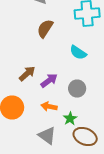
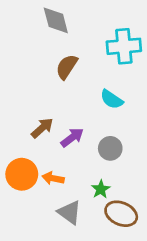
orange arrow: (49, 106) -> (53, 178), moved

